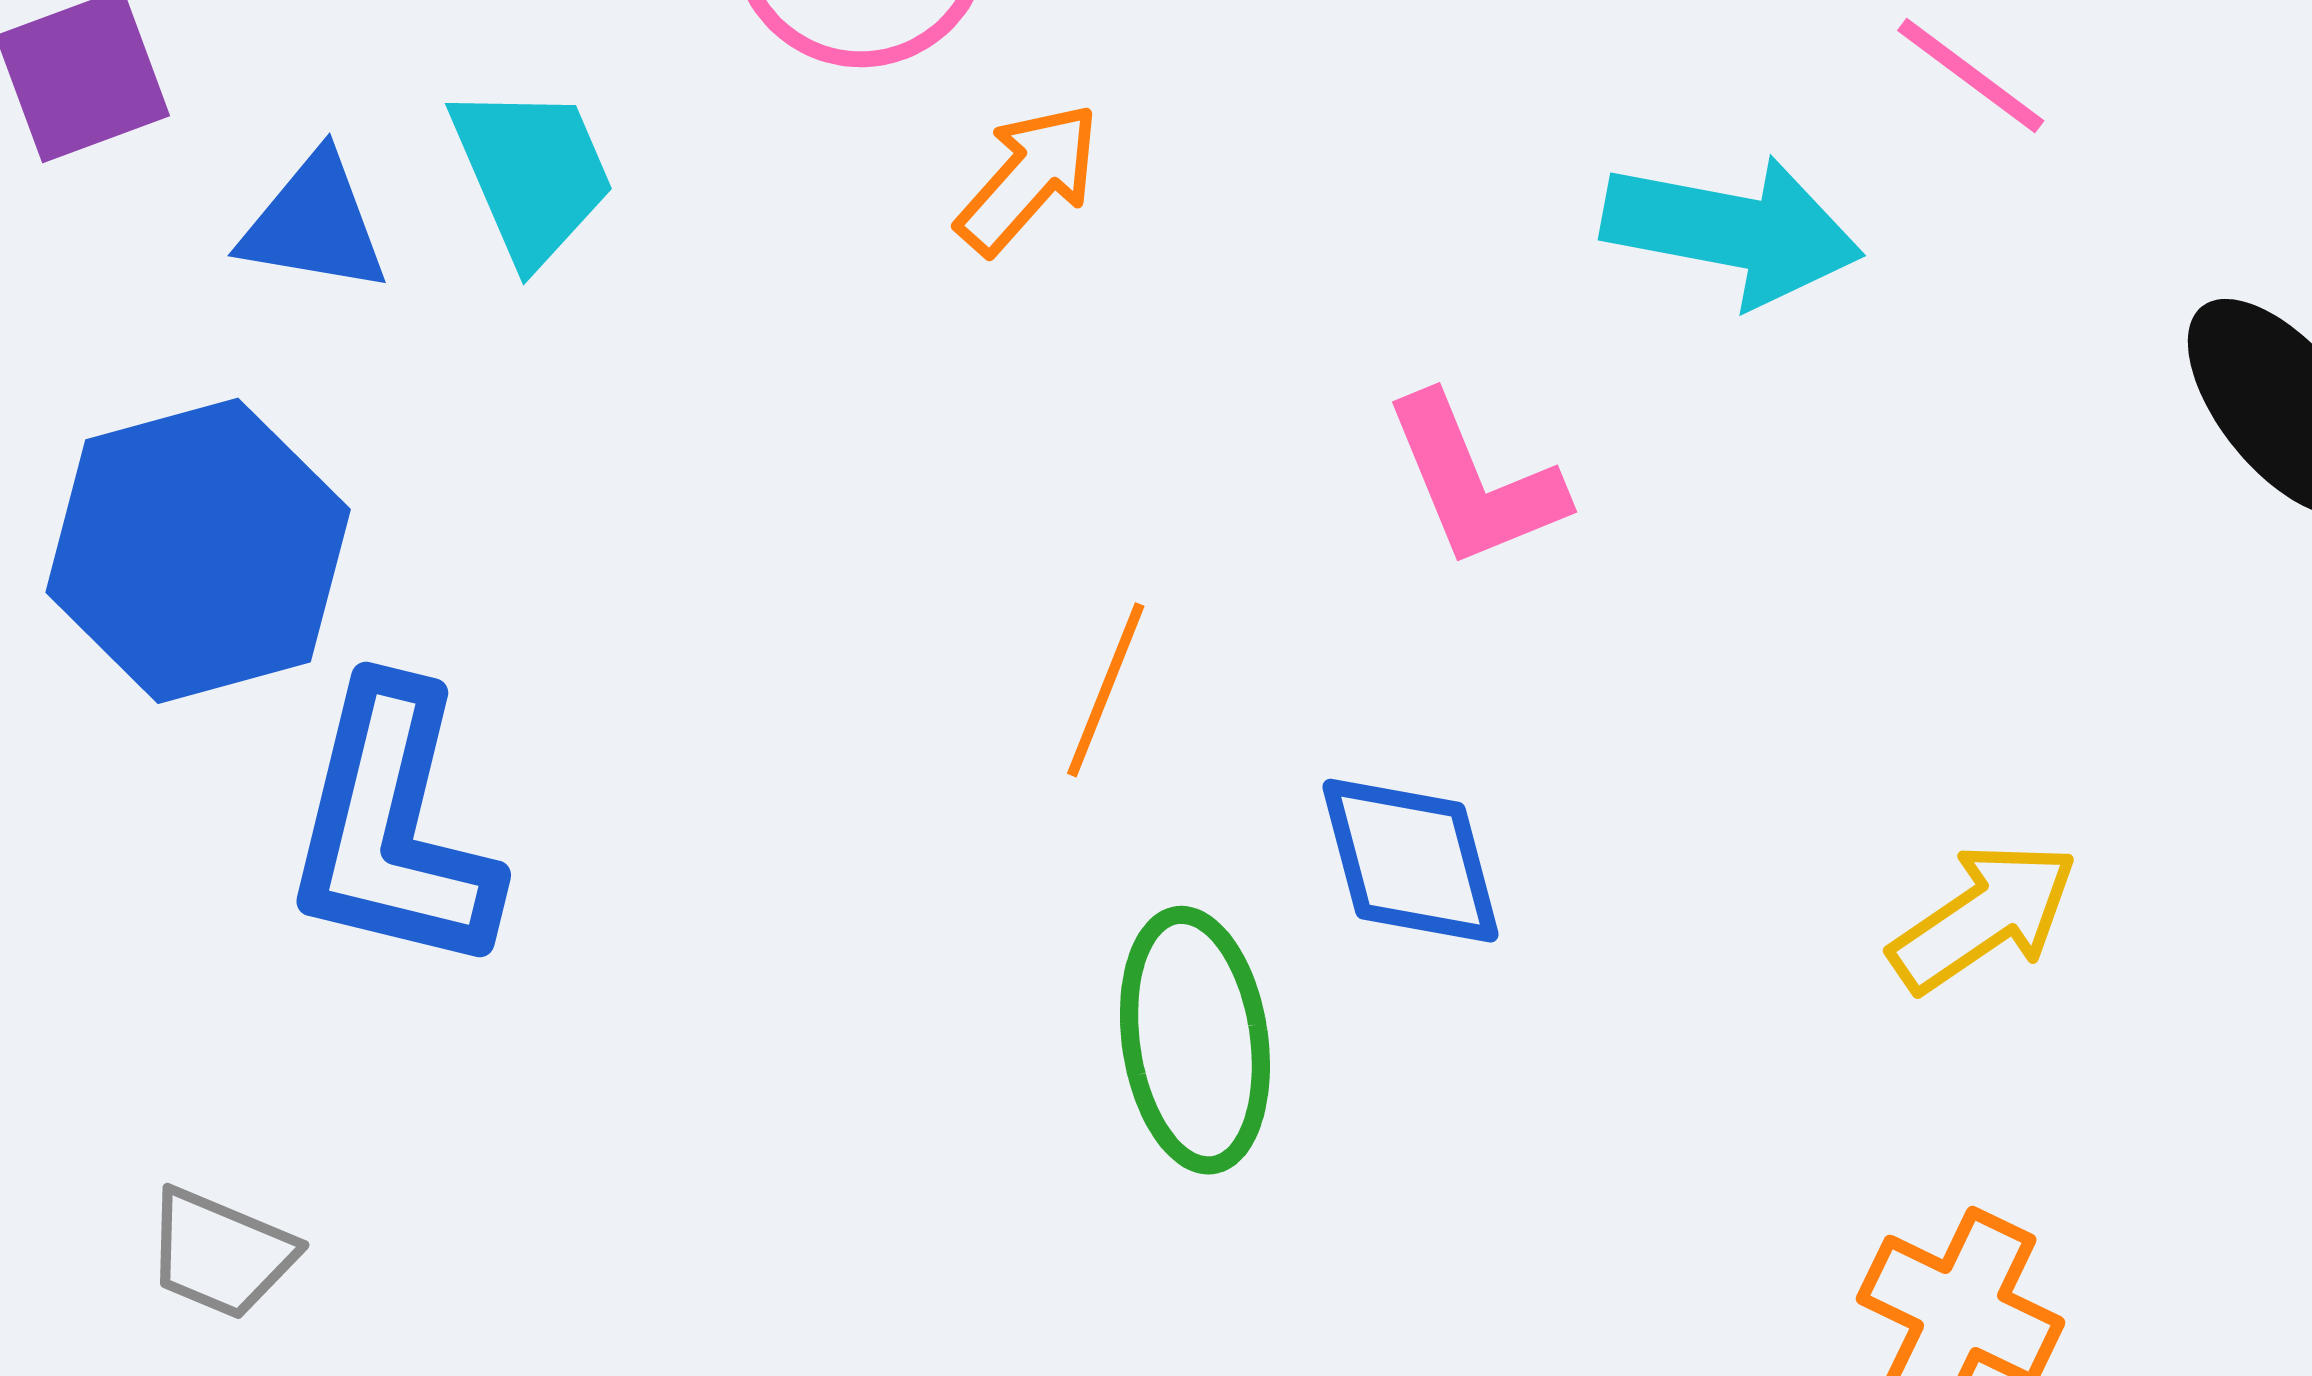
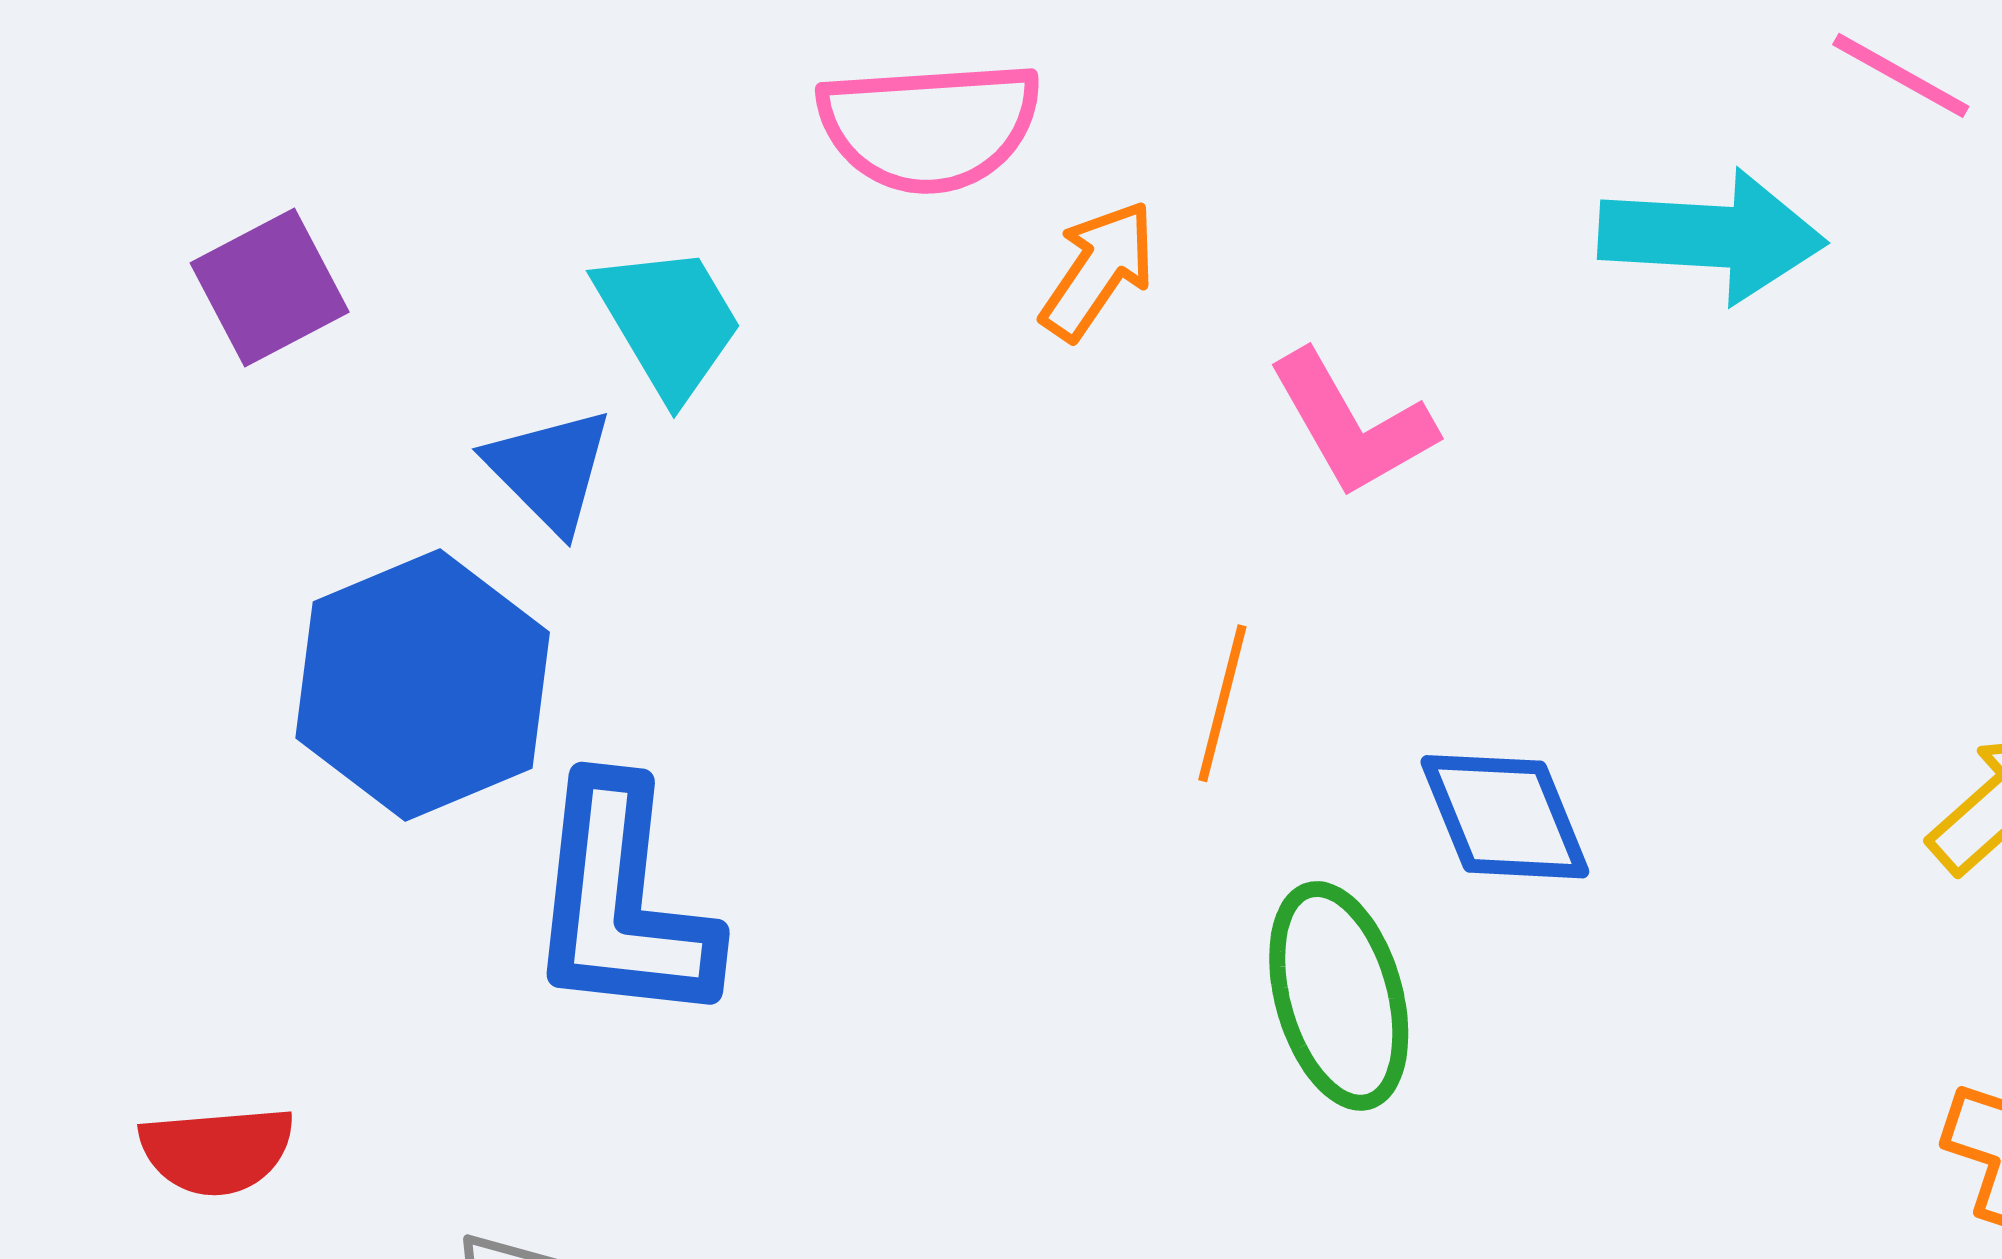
blue triangle: (314, 224) -> (549, 470), moved, turned 43
pink L-shape: (1474, 481) -> (1352, 424), moved

